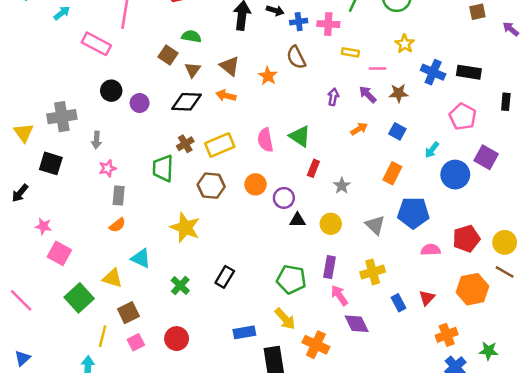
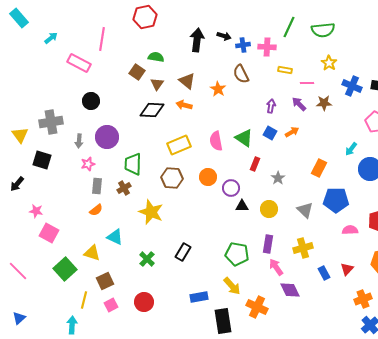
purple circle: (140, 103) -> (107, 137), moved, size x1.5
blue square: (397, 131) -> (270, 133), moved
brown cross: (185, 144) -> (124, 188), moved

